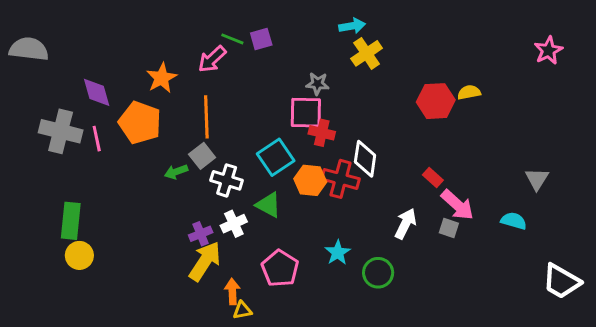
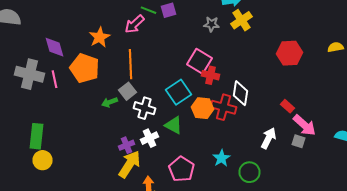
gray star: (317, 84) -> (212, 24), moved
yellow semicircle: (469, 92) -> (336, 47), moved
pink square: (306, 113) -> (200, 61), turned 30

